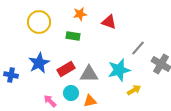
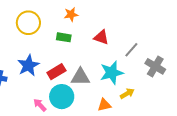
red triangle: (109, 22) -> (101, 37), moved
cyan circle: (71, 93) -> (62, 97), size x1.5
orange triangle: (90, 101) -> (104, 105), moved

